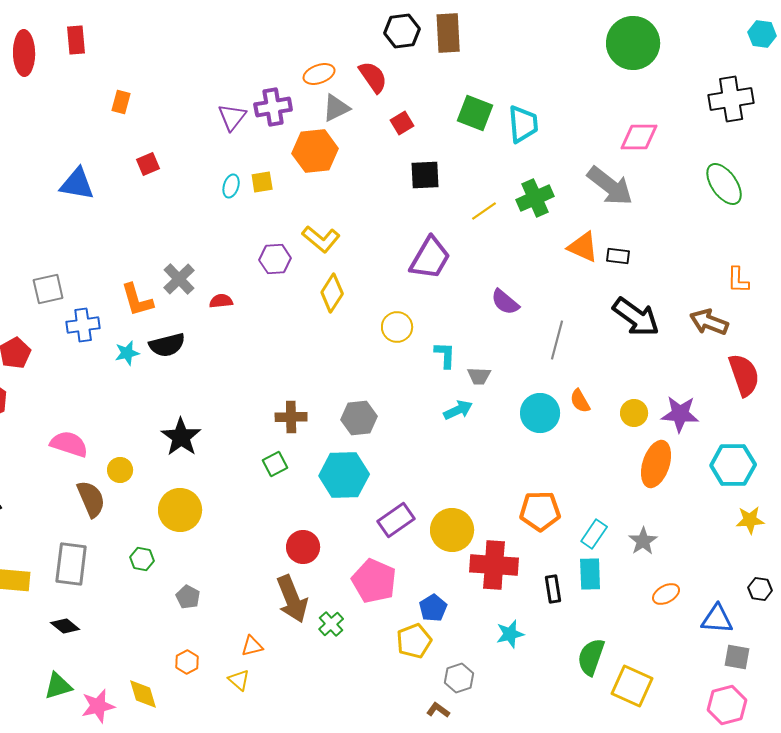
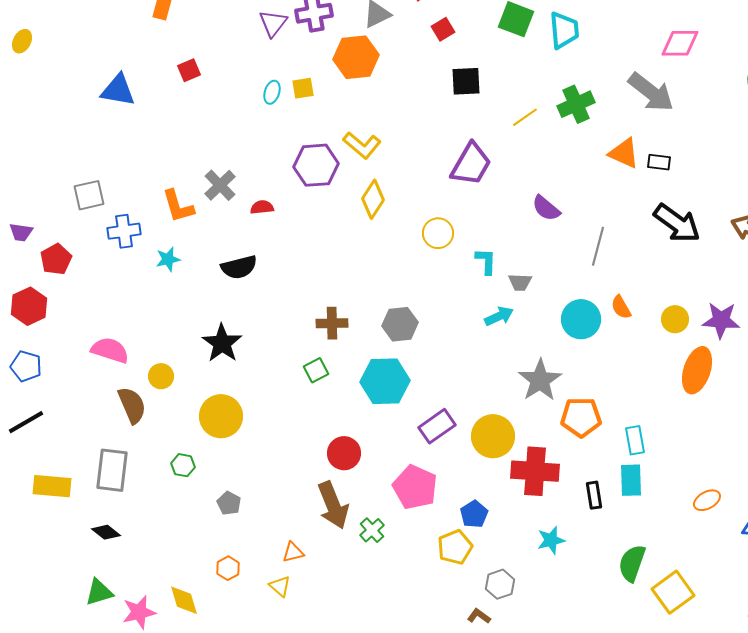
purple hexagon: (275, 259) -> (316, 165), size x1.4
black semicircle: (167, 345) -> (239, 267), moved
cyan rectangle: (594, 534) -> (635, 440), turned -44
gray star: (643, 541) -> (540, 380), moved, size x1.5
yellow square: (632, 686) -> (673, 592), turned 30

